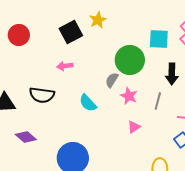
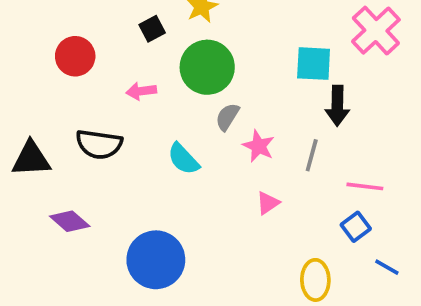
black square: (71, 32) -> (152, 29), size x0.6
red circle: (19, 35) -> (75, 56), moved
cyan square: (159, 39) -> (314, 64), moved
green circle: (130, 60) -> (207, 67), moved

